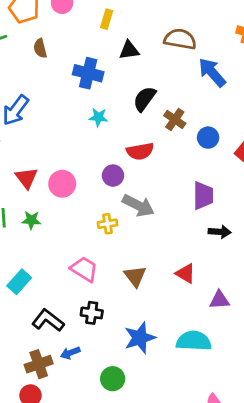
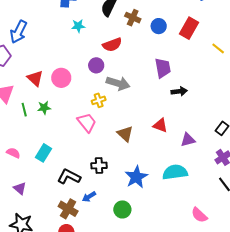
pink trapezoid: (84, 269) -> (87, 123), moved, turned 30
brown cross: (39, 364) -> (68, 209), turned -30

